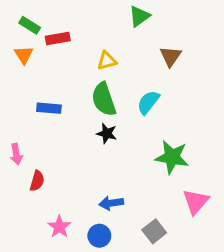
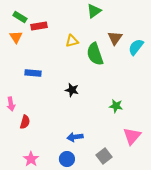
green semicircle: (104, 99) -> (95, 54), moved
cyan semicircle: (148, 102) -> (136, 47), moved
green star: (172, 157) -> (116, 106), size x0.6
pink star: (59, 227) -> (31, 159), moved

